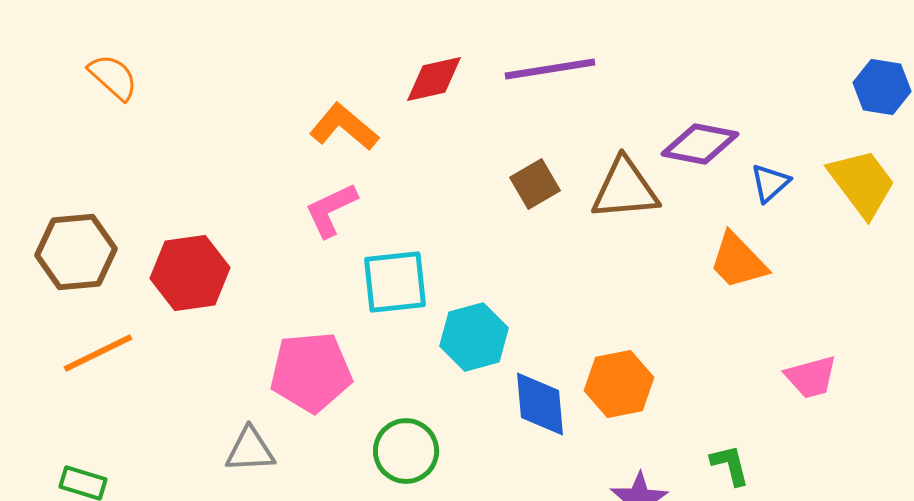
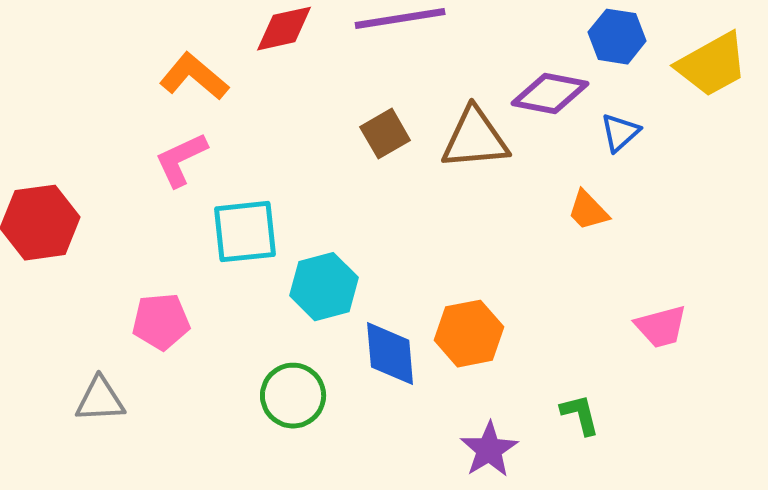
blue hexagon: (882, 87) -> (617, 37), moved
yellow trapezoid: (862, 183) -> (712, 65), moved, turned 98
orange trapezoid: (738, 261) -> (588, 211), size x0.7
pink pentagon: (311, 372) -> (161, 322), size x0.7
green circle: (406, 451) -> (293, 396), moved

